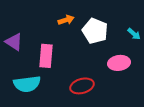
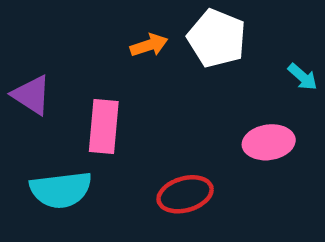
white pentagon: (95, 31) -> (217, 38), moved

